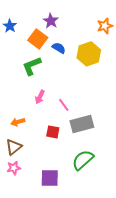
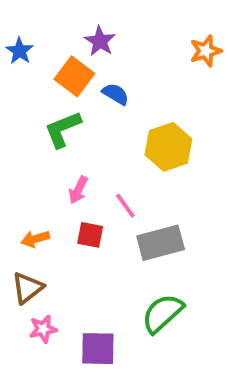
yellow hexagon: (89, 54) -> (168, 147), moved
red square: (53, 132) -> (90, 235), moved
pink star: (14, 168) -> (43, 329), moved

